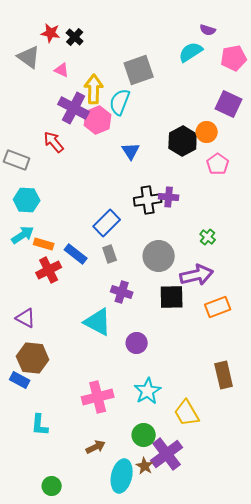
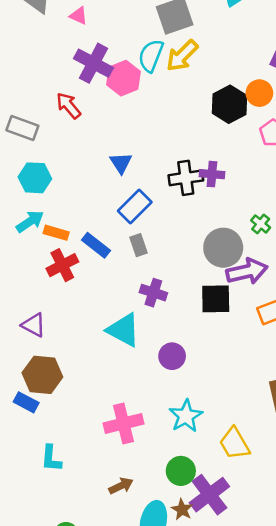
yellow arrow: (94, 89) -> (182, 56), moved, turned -136
blue triangle: (131, 151) -> (121, 163), moved
gray circle: (159, 256) -> (223, 248), moved

